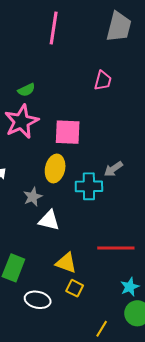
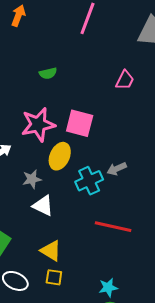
pink star: (21, 122) -> (38, 125), moved
cyan cross: (89, 186) -> (89, 181), turned -36
red line: (116, 248) -> (113, 227), moved
yellow square: (75, 288) -> (54, 277), turned -30

